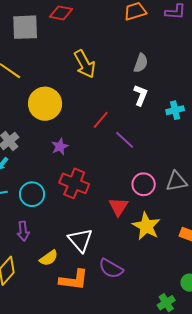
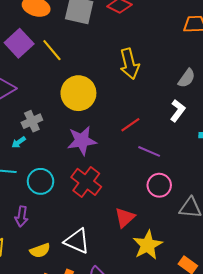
purple line: (125, 140) -> (149, 151), turned -35
purple star: (60, 147) -> (82, 141), size x1.6
pink circle: (144, 184) -> (159, 185), moved
white triangle: (80, 240) -> (77, 241), turned -40

